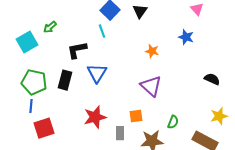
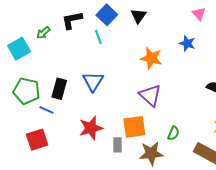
black L-shape: (77, 50) -> (72, 20), moved
orange star: (152, 51) -> (151, 58), size x1.5
blue line: (31, 106) -> (47, 110), moved, turned -72
orange square: (136, 116) -> (134, 127), size x1.6

